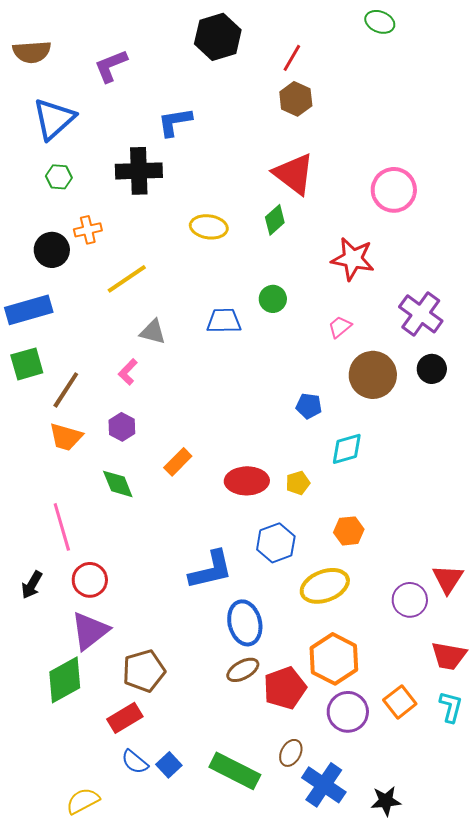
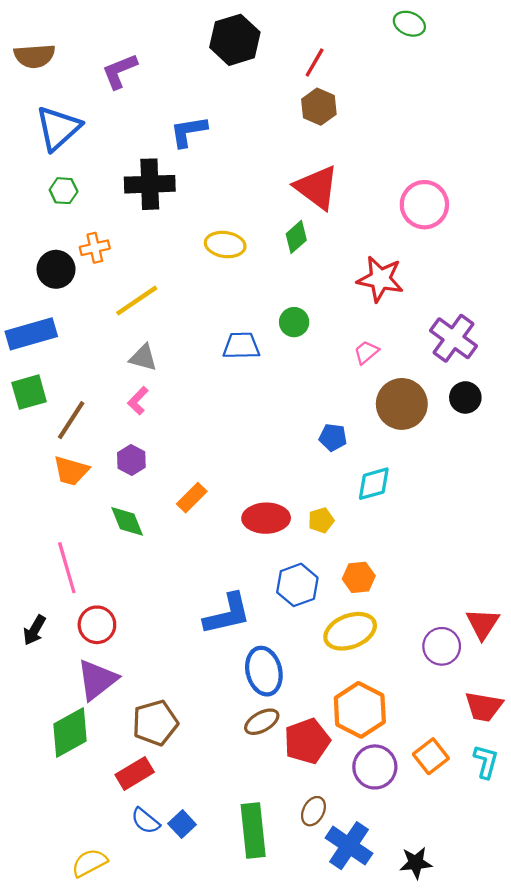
gray triangle: (153, 332) -> (143, 358), moved
orange hexagon: (349, 531) -> (359, 577), moved
green rectangle: (235, 771) -> (253, 831), turned 57

